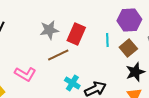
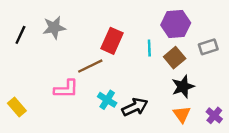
gray star: (49, 30) -> (54, 28), moved
pink L-shape: (25, 74) -> (66, 89), moved, turned -30

